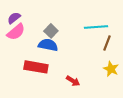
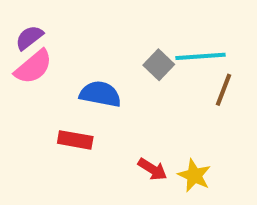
gray square: (51, 31) -> (159, 65), moved
red rectangle: (36, 67) -> (75, 140), size x0.7
yellow star: (111, 69) -> (194, 175), moved

